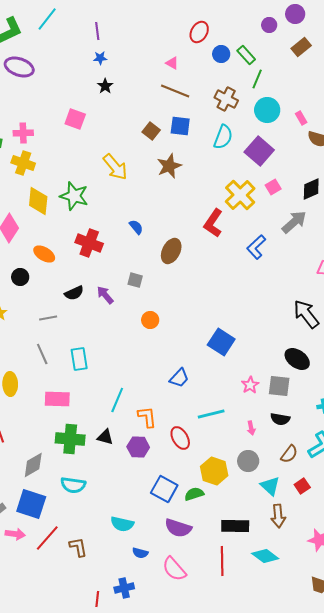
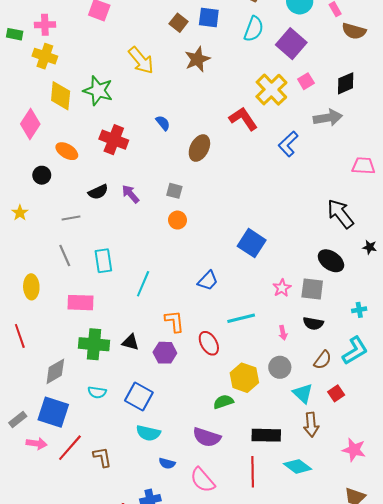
gray arrow: (294, 222) -> (328, 118), turned 32
red L-shape: (213, 223) -> (243, 119), turned 112
gray square: (135, 280) -> (174, 191), moved
cyan line: (117, 400) -> (143, 284), moved
cyan semicircle: (73, 485) -> (97, 392), size x0.7
blue square: (164, 489) -> (139, 397), moved

